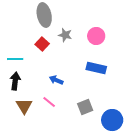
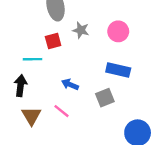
red square: (42, 44) -> (53, 41), turned 32
cyan line: (15, 59) -> (33, 59), moved
gray square: (85, 107) -> (105, 98), moved

